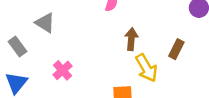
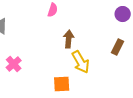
brown rectangle: (176, 49) -> (118, 47), moved

